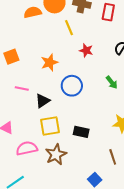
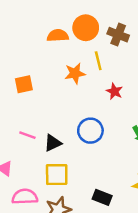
orange star: (50, 63) -> (75, 73), moved
pink line: (22, 88) -> (27, 135), moved
black rectangle: (81, 132) -> (102, 197), moved

